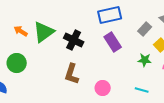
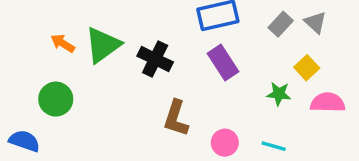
gray rectangle: (145, 29) -> (281, 24), moved
brown L-shape: (72, 74) -> (176, 118), moved
pink circle: (103, 88) -> (225, 143), moved

